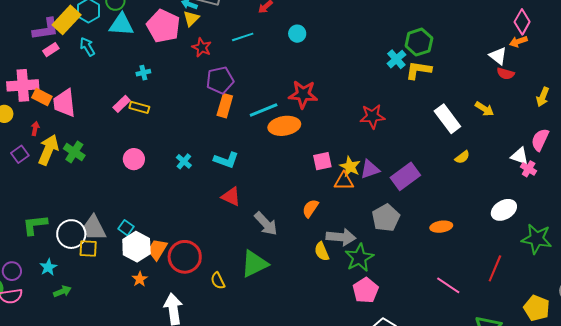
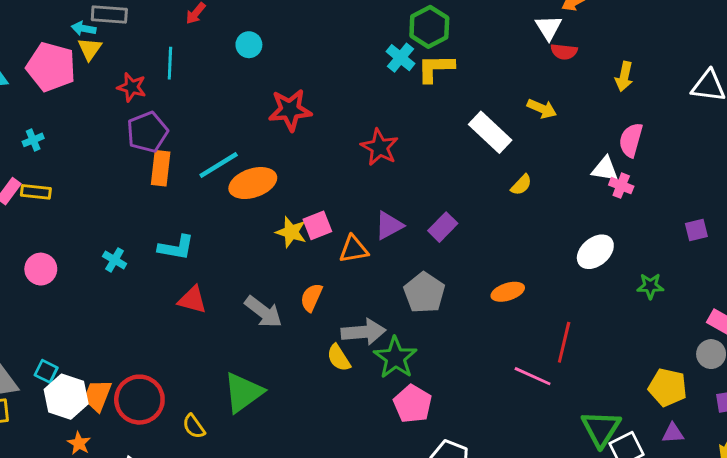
cyan line: (243, 37) -> (170, 63), turned -60
red star: (202, 47) -> (132, 87), moved
white triangle: (498, 56) -> (549, 28), turned 30
red star: (303, 94) -> (290, 110), moved
red star: (372, 116) -> (380, 147), turned -30
yellow star: (350, 167) -> (291, 232), moved
purple rectangle: (405, 176) -> (443, 227), size x0.7
gray arrow: (266, 224) -> (263, 312), moved
green star: (537, 239) -> (650, 286), size x0.6
red line: (495, 268) -> (564, 342), moved

